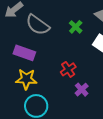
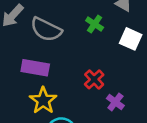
yellow star: (26, 79) -> (43, 101), turned -30

